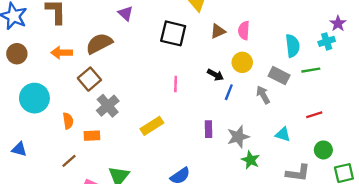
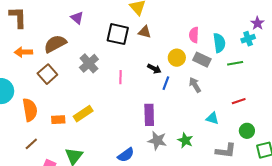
pink semicircle: (244, 30) -> (194, 35), moved
brown triangle: (218, 31) -> (145, 32), moved, turned 40
gray rectangle: (279, 76) -> (202, 60), moved
gray cross: (108, 106) -> (89, 63), moved
orange semicircle: (68, 121) -> (30, 110), size x1.6
yellow rectangle: (152, 126) -> (83, 114), moved
purple rectangle: (209, 129) -> (149, 115), size x1.5
orange rectangle: (92, 136) -> (58, 120), moved
gray star: (238, 137) -> (157, 141), moved, turned 30

